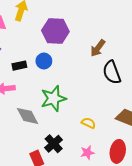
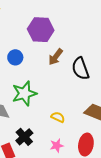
purple hexagon: (55, 31) -> (41, 30), moved
brown arrow: (98, 48) -> (56, 57), moved

